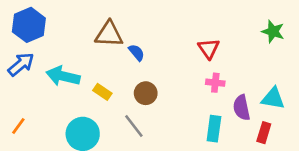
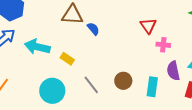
pink cross: (215, 83) -> (163, 45), moved
brown circle: (146, 93) -> (123, 81), moved

